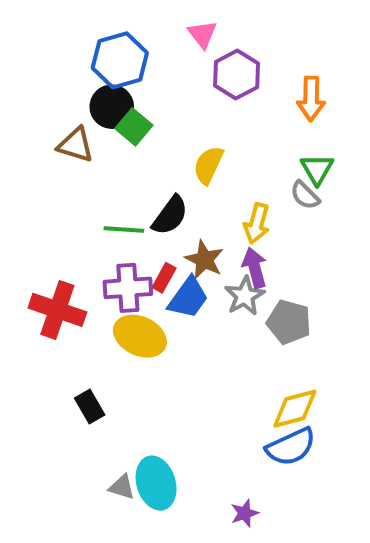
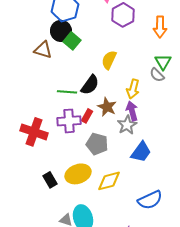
blue trapezoid: (188, 298) -> (141, 152), moved
gray pentagon: (289, 322) -> (97, 144), moved
yellow ellipse: (140, 336) -> (78, 174), moved, turned -45
yellow diamond: (295, 409) -> (109, 181), moved

